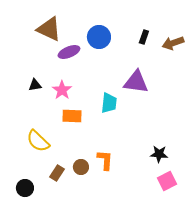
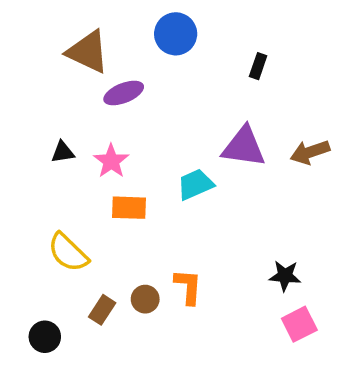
blue circle: (99, 37) -> (176, 34), moved
brown arrow: (173, 43) -> (310, 152), moved
cyan trapezoid: (109, 103) -> (195, 184), turned -120

